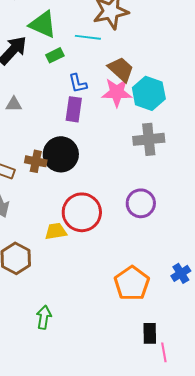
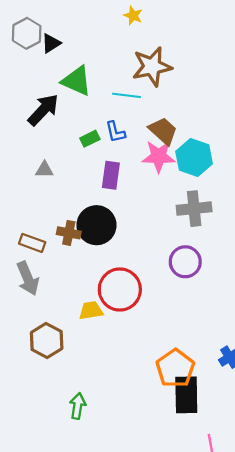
green rectangle: (55, 55) -> (90, 139), moved
blue L-shape: (78, 83) -> (115, 132), moved
purple circle: (141, 203) -> (185, 262), moved
black rectangle: (150, 333) -> (186, 395), moved, size x1.6

